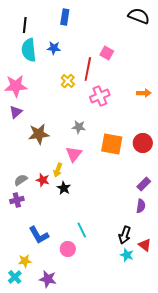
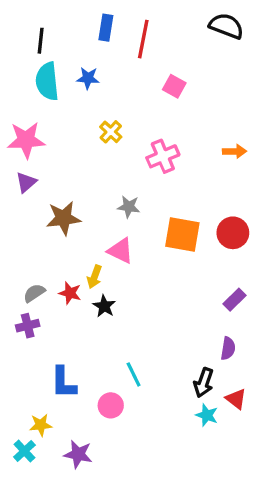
red line: (88, 69) -> (143, 39), moved
pink triangle: (74, 154) -> (120, 251), turned -42
purple semicircle: (141, 206) -> (228, 348), moved
blue L-shape: (39, 235) -> (64, 383), turned 30

